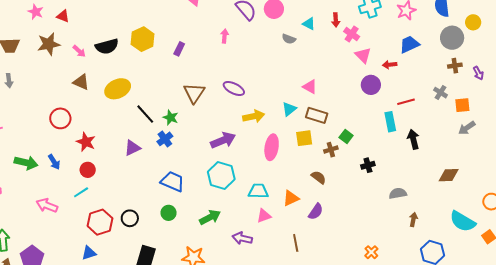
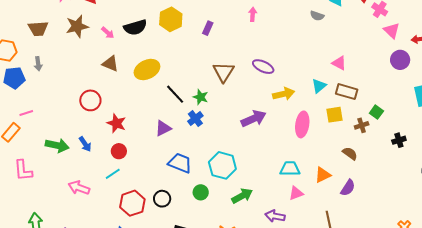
cyan hexagon: (221, 175) -> (222, 165), moved
blue trapezoid: (173, 182) -> (180, 163), moved

